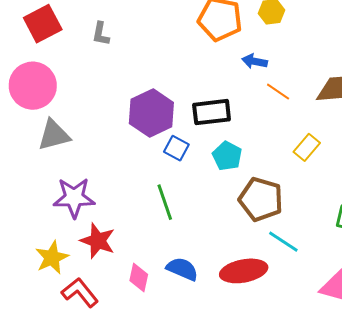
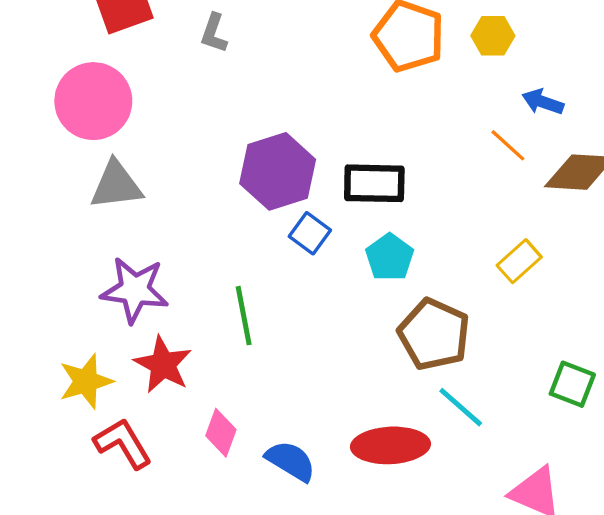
blue arrow: (255, 61) -> (543, 102), moved
orange line: (278, 92) -> (508, 145), moved
green line: (165, 202) -> (244, 316), moved
blue semicircle: (182, 269) -> (291, 461), moved

